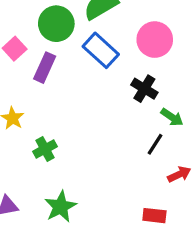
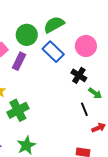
black line: (155, 144) -> (84, 109), turned -56
green cross: (45, 149) -> (18, 110), size x1.5

